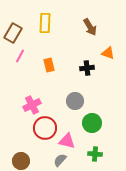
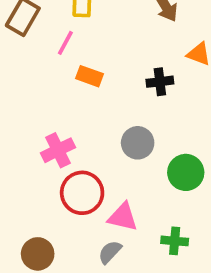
pink line: (20, 56) -> (65, 43), moved
orange rectangle: (49, 65) -> (89, 76), turned -56
green circle: (92, 123) -> (186, 172), moved

